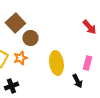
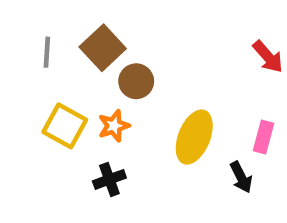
yellow ellipse: (56, 63) -> (194, 137), turned 30
black cross: (11, 86) -> (109, 179), moved

